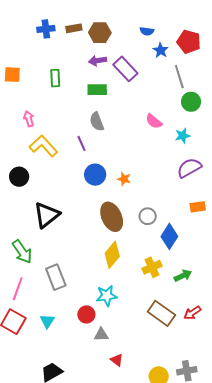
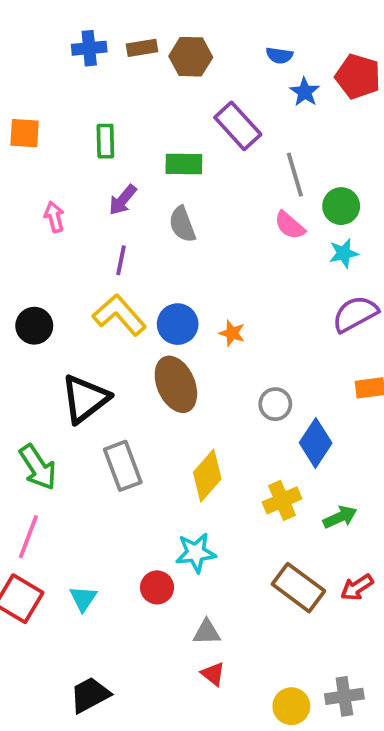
purple arrow: (98, 61) -> (123, 200), moved, turned -42
gray line: (179, 77) -> (295, 175), moved
green circle: (191, 102) -> (341, 206), moved
purple line: (81, 143) -> (121, 260), moved, turned 35
yellow L-shape: (43, 146) -> (119, 315), moved
brown ellipse: (112, 217) -> (176, 384), moved
gray rectangle: (56, 277) -> (123, 466), moved
gray triangle: (101, 335) -> (207, 632), moved

